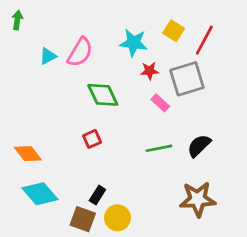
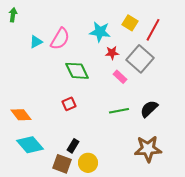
gray square: (187, 79) -> (140, 59), turned -32

